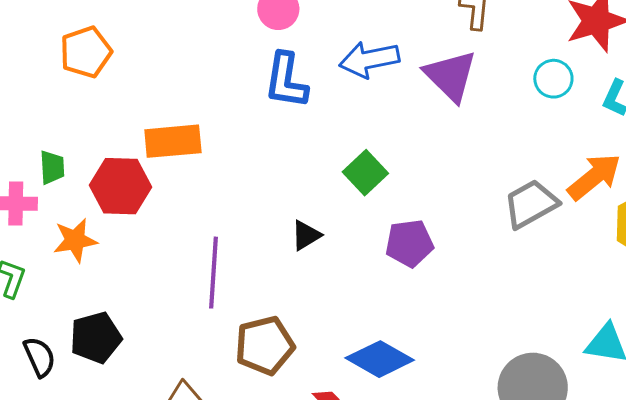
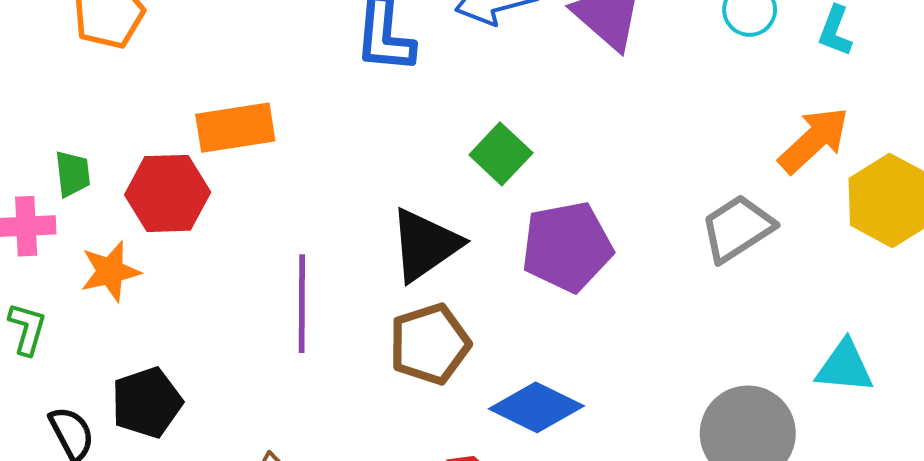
gray trapezoid: (531, 204) -> (737, 228), moved
black triangle: (306, 235) -> (425, 245), size x1.8
purple pentagon: (409, 243) -> (567, 247), size x1.4
brown pentagon: (265, 345) -> (430, 344), moved

